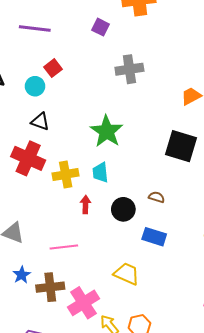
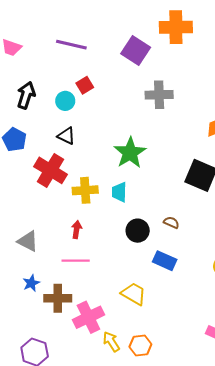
purple square: (101, 27) -> (136, 51), size x1.6
red arrow: (85, 205) -> (77, 230), moved

